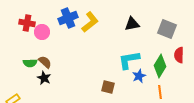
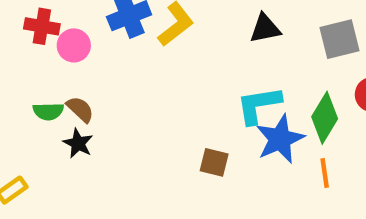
gray square: (167, 29) -> (340, 39), turned -36
blue star: (139, 76) -> (280, 139), size x1.6

